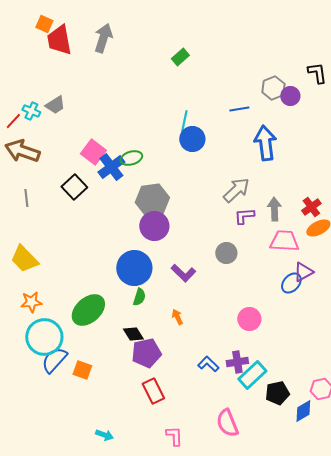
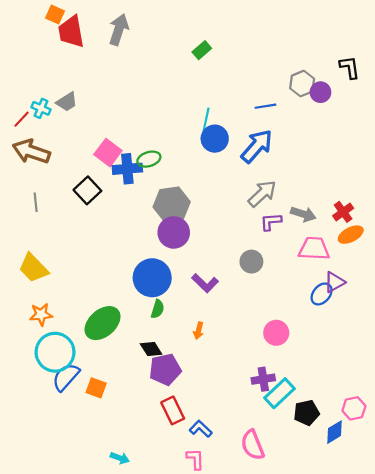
blue arrow: (265, 143) -> (257, 146), moved, turned 48
blue cross: (111, 167) -> (127, 169), turned 32
gray arrow: (274, 209) -> (303, 214), turned 110
orange arrow: (177, 317) -> (199, 331), turned -140
blue L-shape: (208, 364) -> (201, 429), moved

